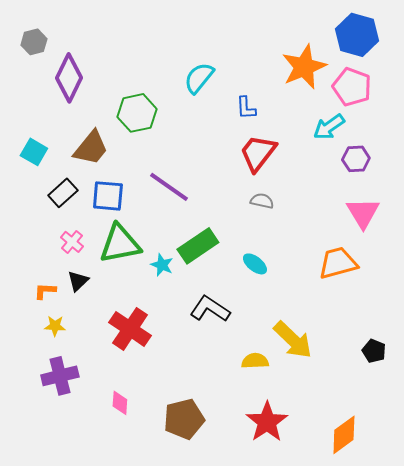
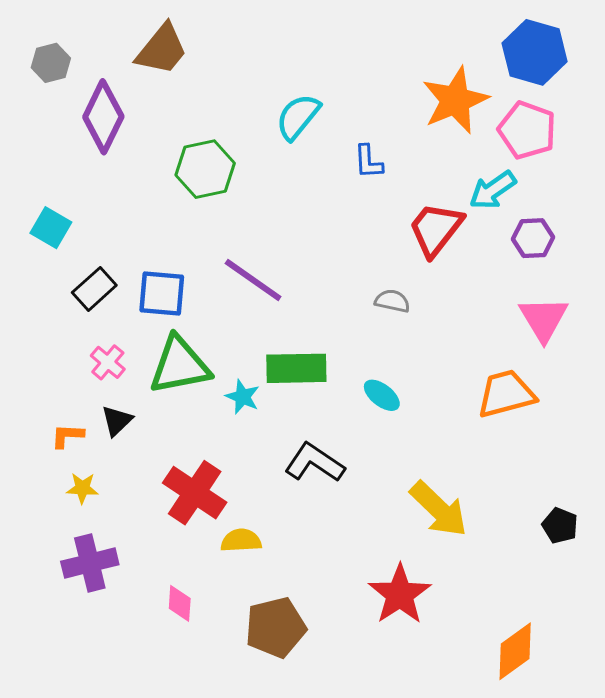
brown trapezoid: (91, 148) -> (162, 49), moved
red trapezoid: (258, 153) -> (436, 229), moved
green rectangle: (198, 246) -> (296, 368), turned 33
yellow semicircle: (255, 361) -> (241, 541), moved
red star: (267, 422) -> (400, 594), moved

